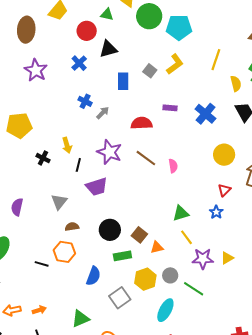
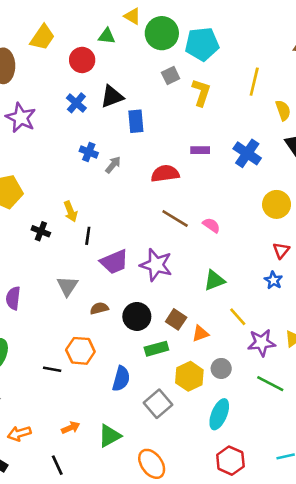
black triangle: (108, 49) -> (112, 97), moved
yellow L-shape: (175, 64) -> (201, 92), turned -30
gray square: (150, 71) -> (171, 75), moved, turned 32
purple star: (109, 152) -> (156, 265), moved
pink semicircle: (173, 166) -> (211, 225), turned -40
green triangle: (181, 213) -> (214, 280), moved
brown semicircle: (72, 227) -> (99, 308), moved
green line: (194, 289) -> (270, 384), moved
orange arrow: (39, 310) -> (71, 428), moved

